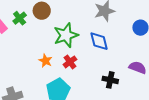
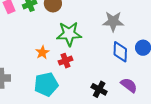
blue diamond: (99, 41) -> (120, 52), moved

